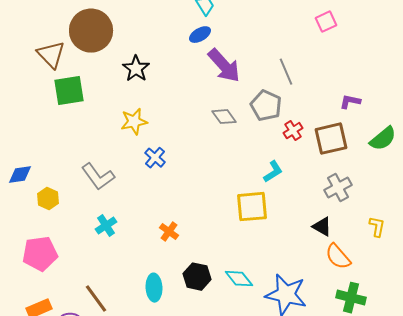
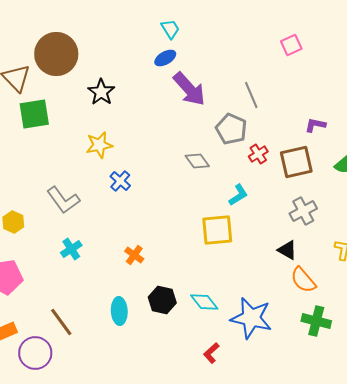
gray diamond: (224, 117) -> (197, 161), moved

